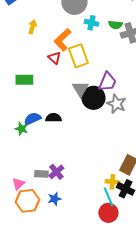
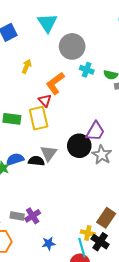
yellow rectangle: (78, 56) -> (39, 118), moved
gray triangle: (80, 89) -> (49, 153), moved
blue star: (54, 199) -> (49, 243), moved

